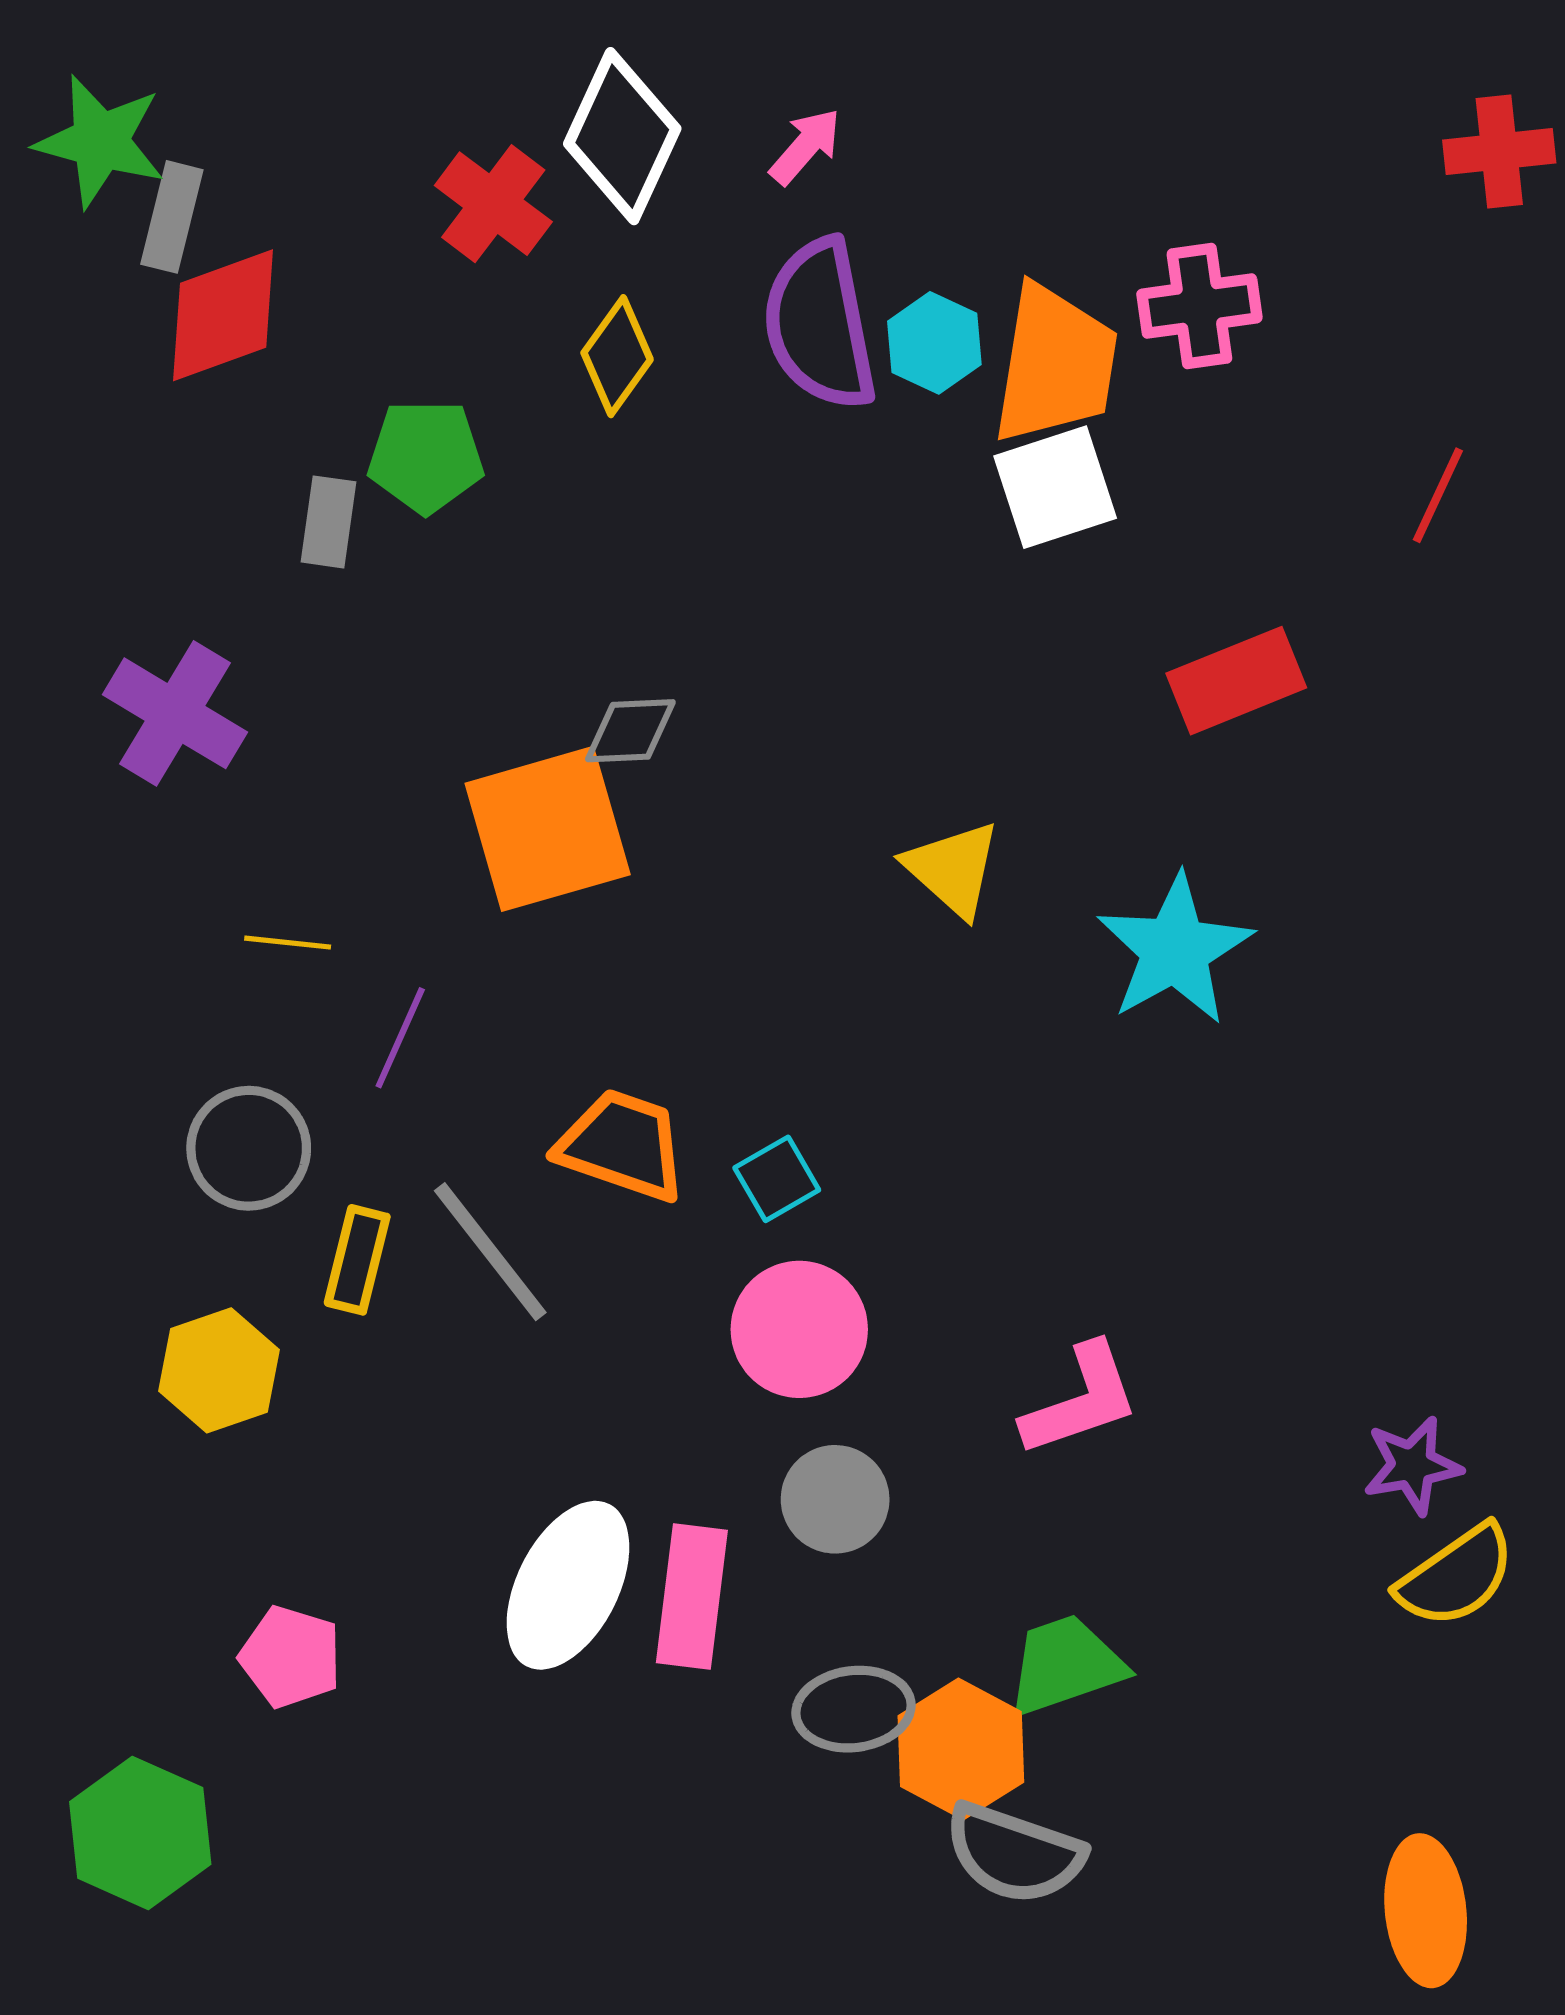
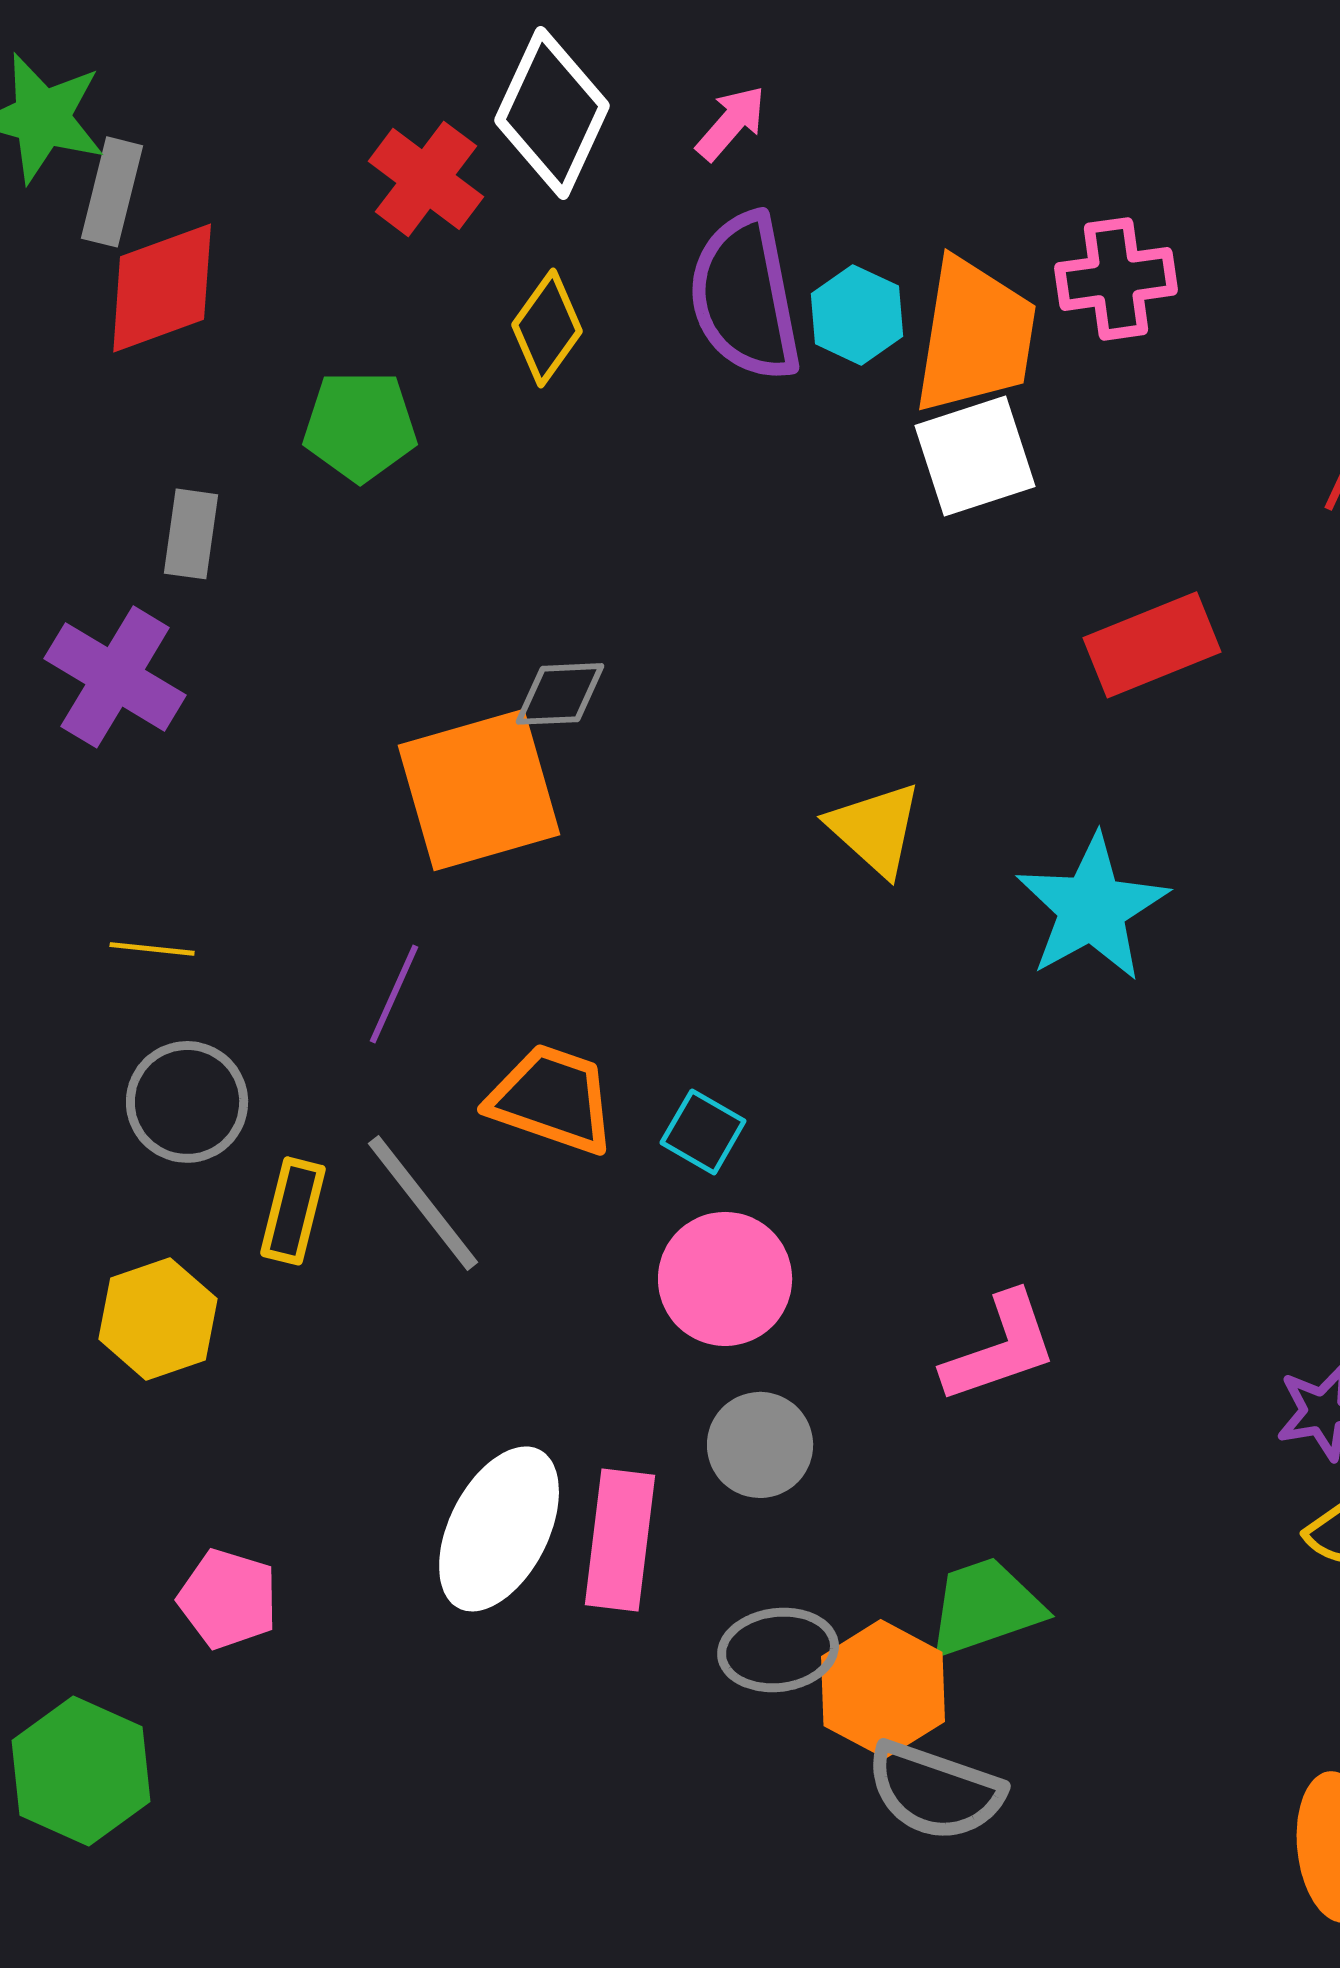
gray rectangle: (329, 522) -> (191, 534), moved
yellow line: (288, 943) -> (152, 949), moved
purple line: (400, 1038) -> (394, 994), moved
cyan square: (777, 1179) -> (703, 1132), turned -30

